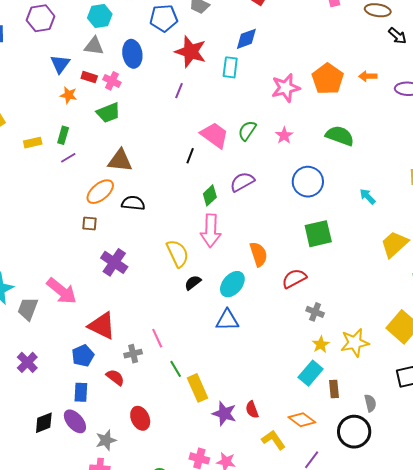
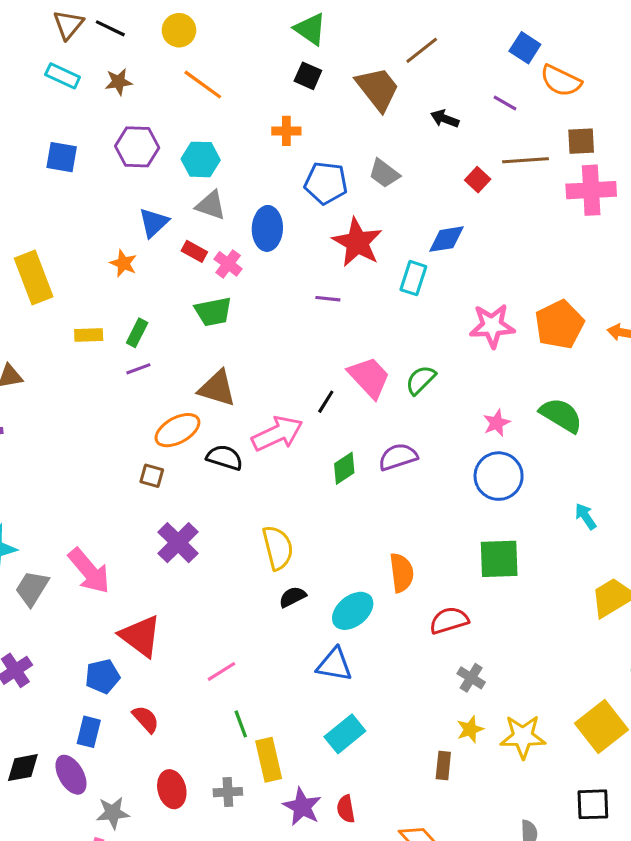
cyan hexagon: (100, 16) -> (201, 159), moved
purple line: (179, 91) -> (328, 299), turned 63
orange star: (68, 95) -> (123, 263), moved
pink star: (284, 135) -> (497, 423), moved
pink arrow: (211, 231) -> (277, 434), moved, turned -128
pink line: (157, 338) -> (221, 671), turned 72
gray cross: (133, 354) -> (228, 792), moved
cyan rectangle: (311, 373) -> (345, 734), moved
brown rectangle: (334, 389) -> (443, 765), moved

